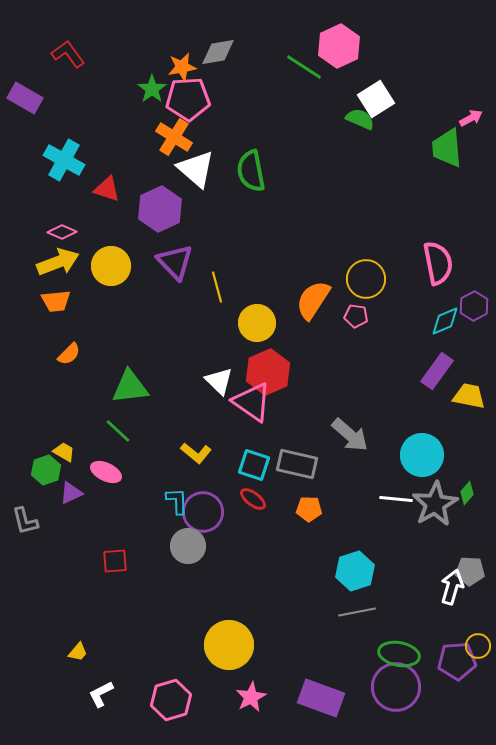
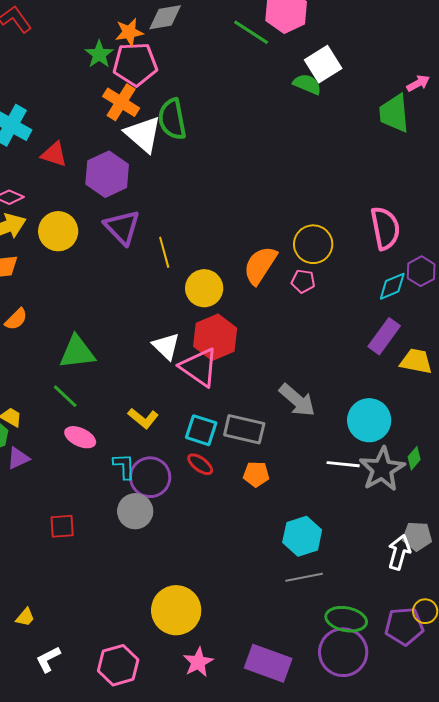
green semicircle: (251, 171) -> (172, 119), moved
pink ellipse: (106, 472) -> (80, 437), moved

